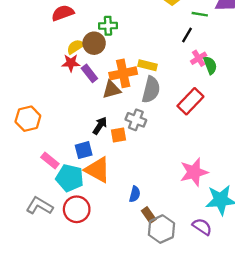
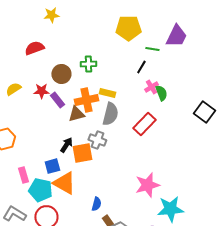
green cross: (108, 26) -> (88, 64), moved
yellow semicircle: (76, 47) -> (13, 89), moved
orange square: (118, 135) -> (82, 153), size x1.5
pink rectangle: (50, 160) -> (23, 175), turned 35

